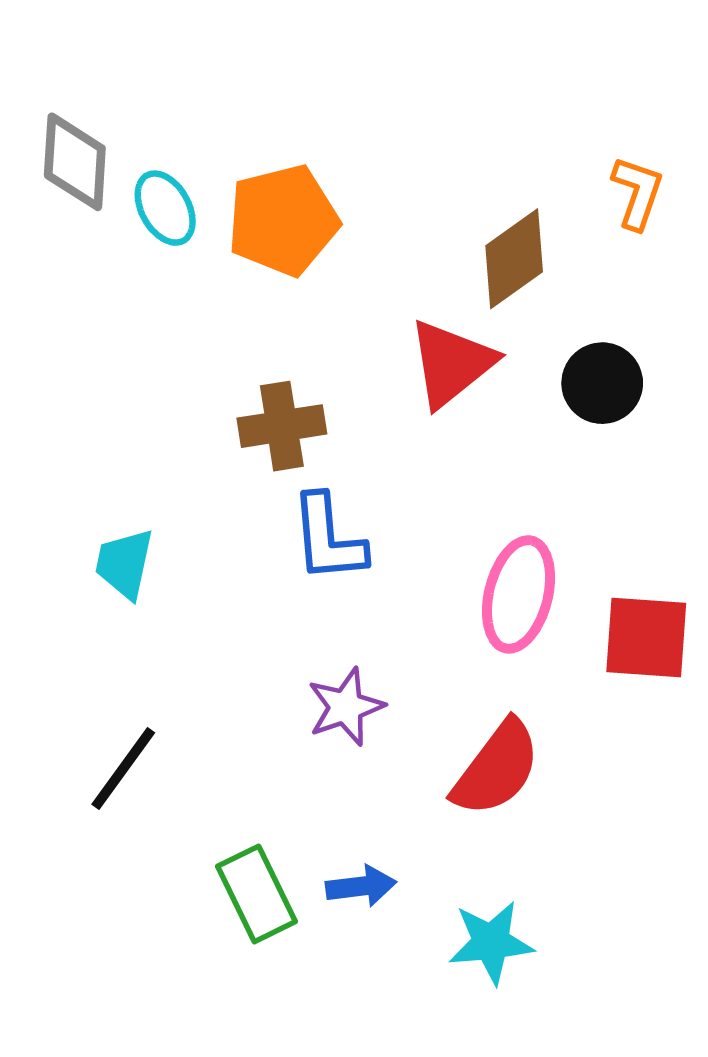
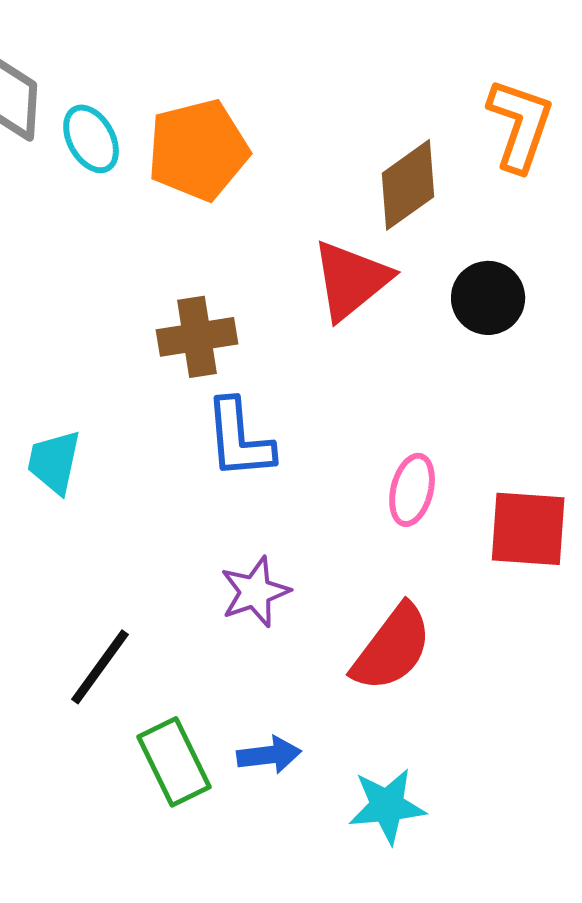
orange L-shape: (637, 193) -> (520, 125), size x1.4
pink ellipse: (519, 594) -> (412, 490), size x0.7
black line: (123, 768) -> (100, 667), moved

